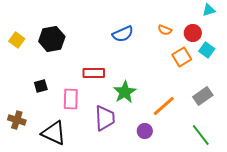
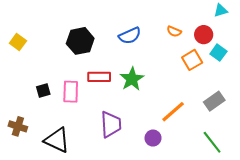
black hexagon: (52, 39) -> (80, 41), moved
green star: (125, 92) -> (132, 79), moved
pink rectangle: (71, 99) -> (71, 92), moved

